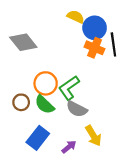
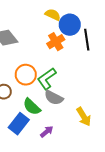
orange cross: (95, 48) -> (56, 42), moved, turned 36
green semicircle: (44, 105) -> (32, 107), moved
yellow arrow: (93, 136) -> (84, 117), moved

